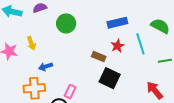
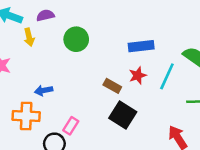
yellow arrow: (31, 43) -> (29, 37), moved
cyan line: (140, 44) -> (167, 76), turned 35

